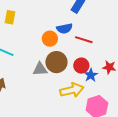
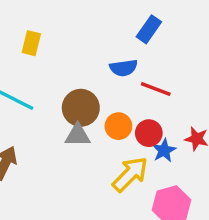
orange circle: (50, 39) -> (118, 126), moved
brown circle: (56, 62) -> (81, 108), moved
yellow arrow: (72, 90) -> (130, 174), turned -35

